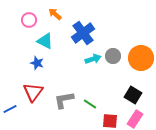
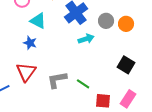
gray circle: (113, 56) -> (106, 21), moved
orange circle: (141, 58) -> (126, 24), moved, size x0.6
black square: (133, 95) -> (126, 65), moved

